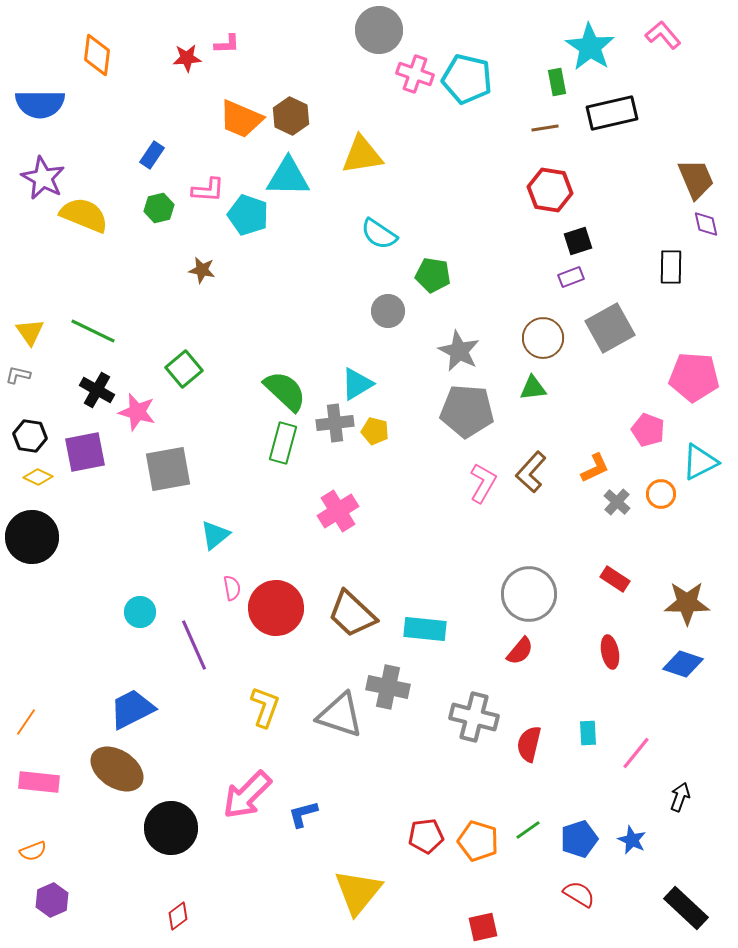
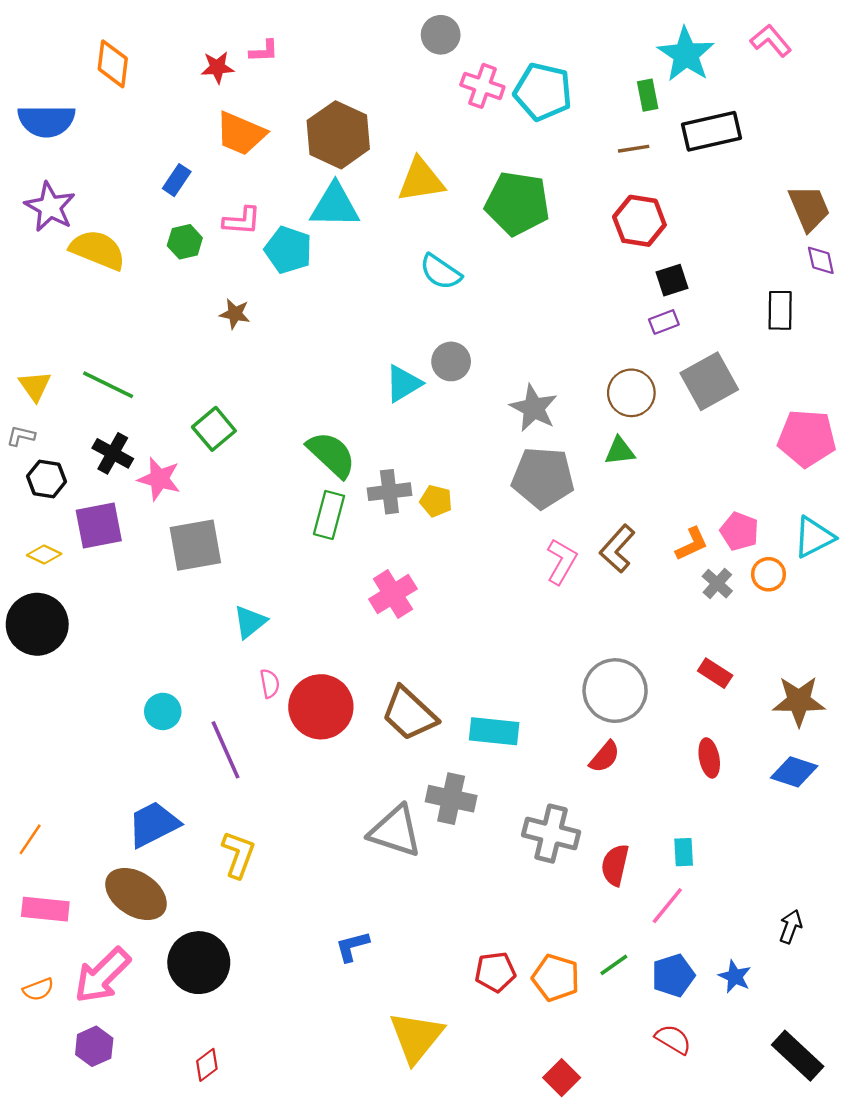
gray circle: (379, 30) -> (441, 35), size x0.7
brown hexagon: (291, 116) -> (338, 135), size x1.5
orange trapezoid: (241, 119) -> (241, 134), moved
green pentagon: (433, 275) -> (517, 203), moved, size x1.6
cyan triangle: (357, 384) -> (403, 384), moved
pink pentagon: (648, 430) -> (739, 531), moved
black hexagon: (30, 436) -> (46, 479), moved
yellow L-shape: (265, 707) -> (238, 854), moved
pink line: (636, 753) -> (667, 906), moved
pink arrow: (247, 795) -> (102, 975), moved
purple hexagon: (52, 900) -> (94, 1046), moved
red square: (483, 927) -> (562, 1078), turned -32

